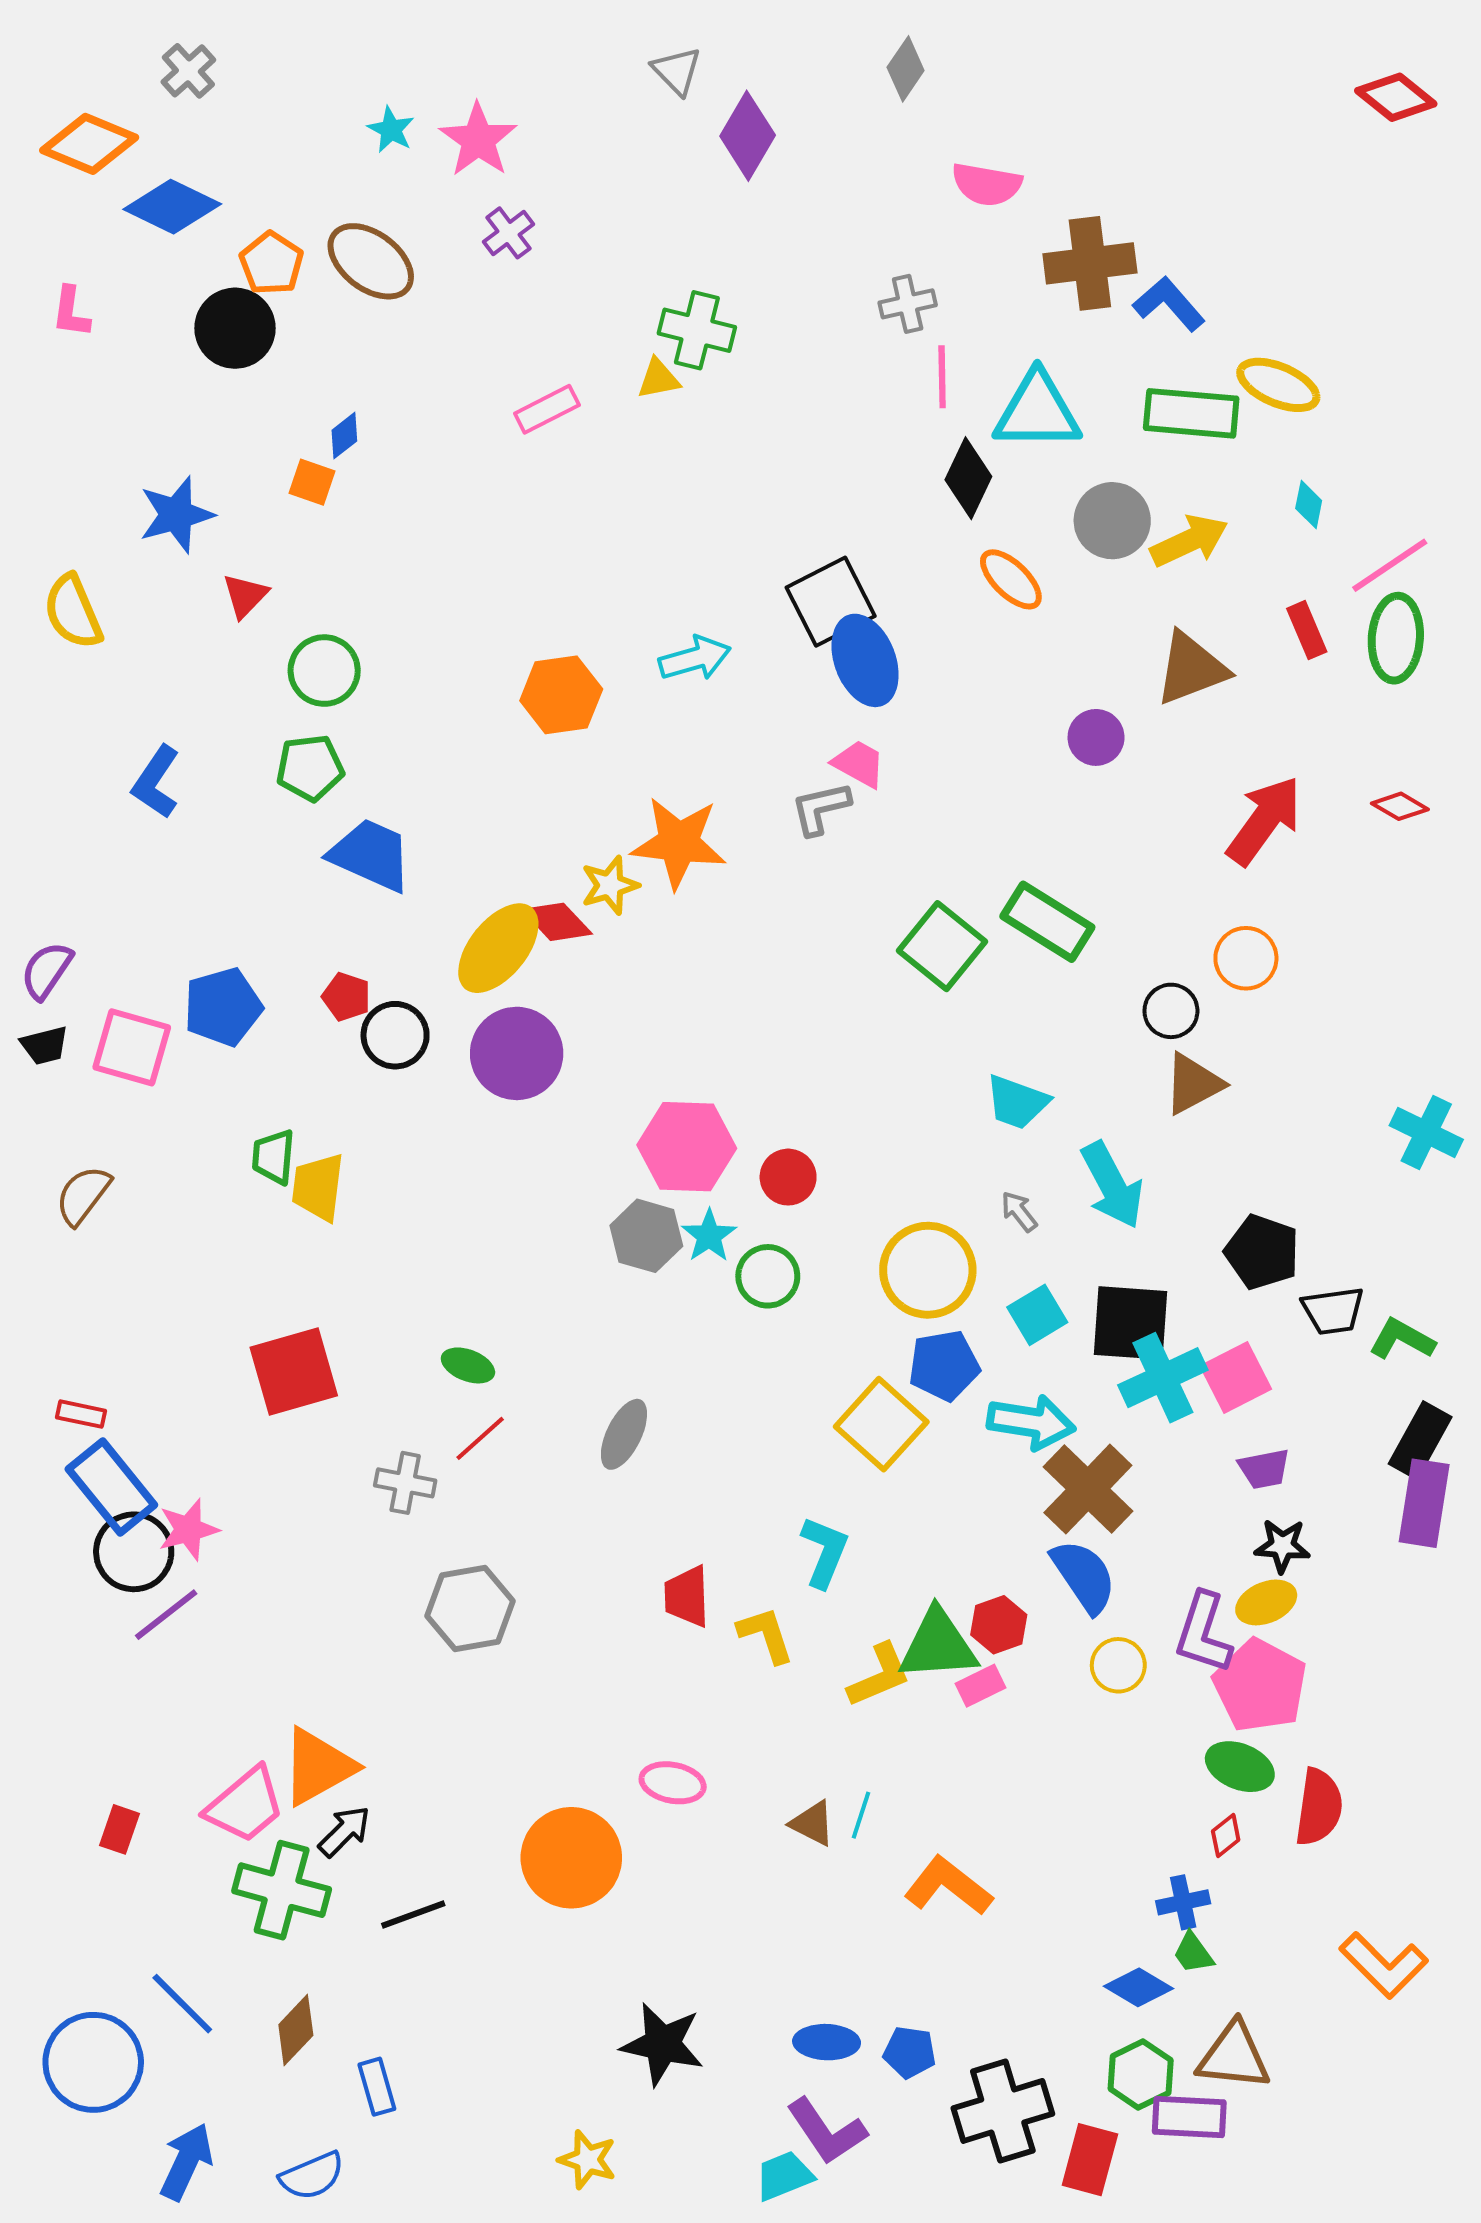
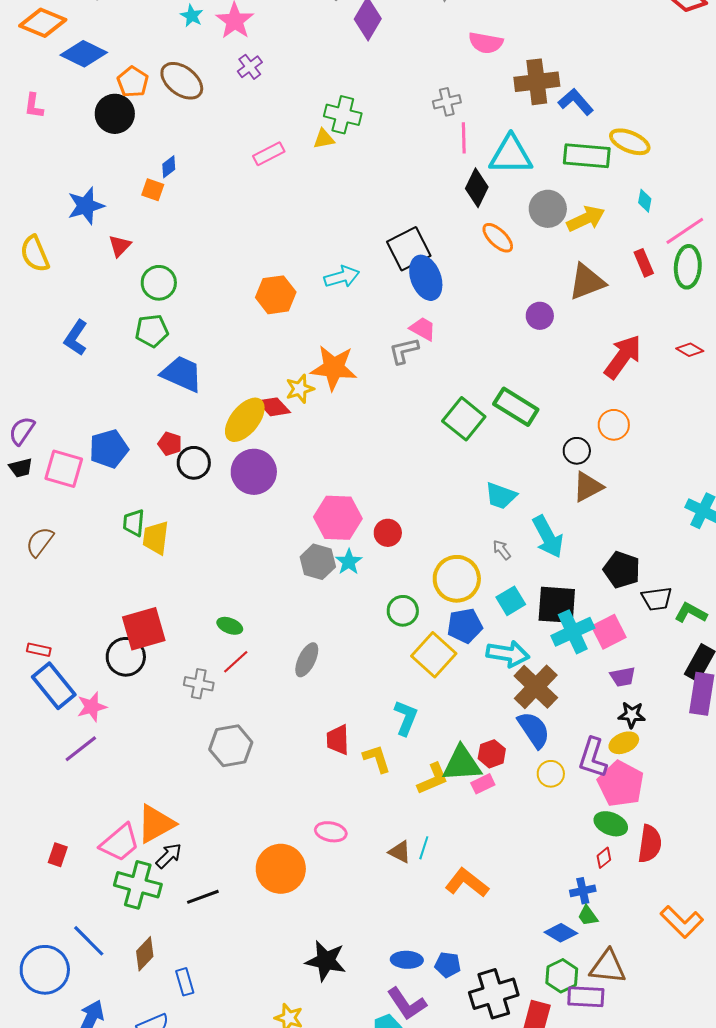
green circle: (768, 1276) -> (403, 611), moved
black circle: (134, 1552) -> (126, 657), moved

